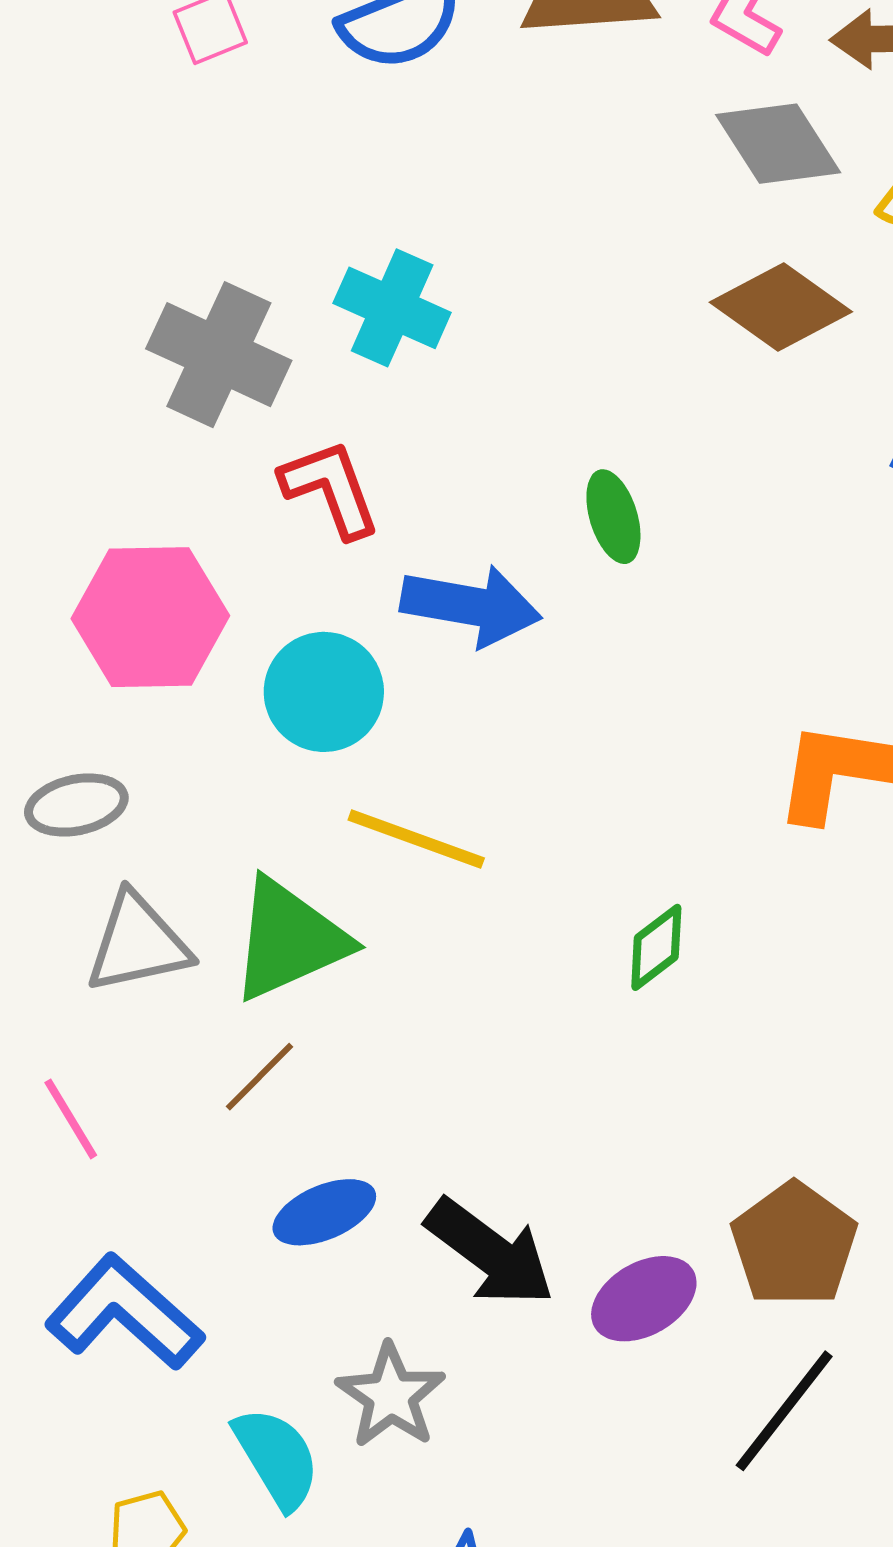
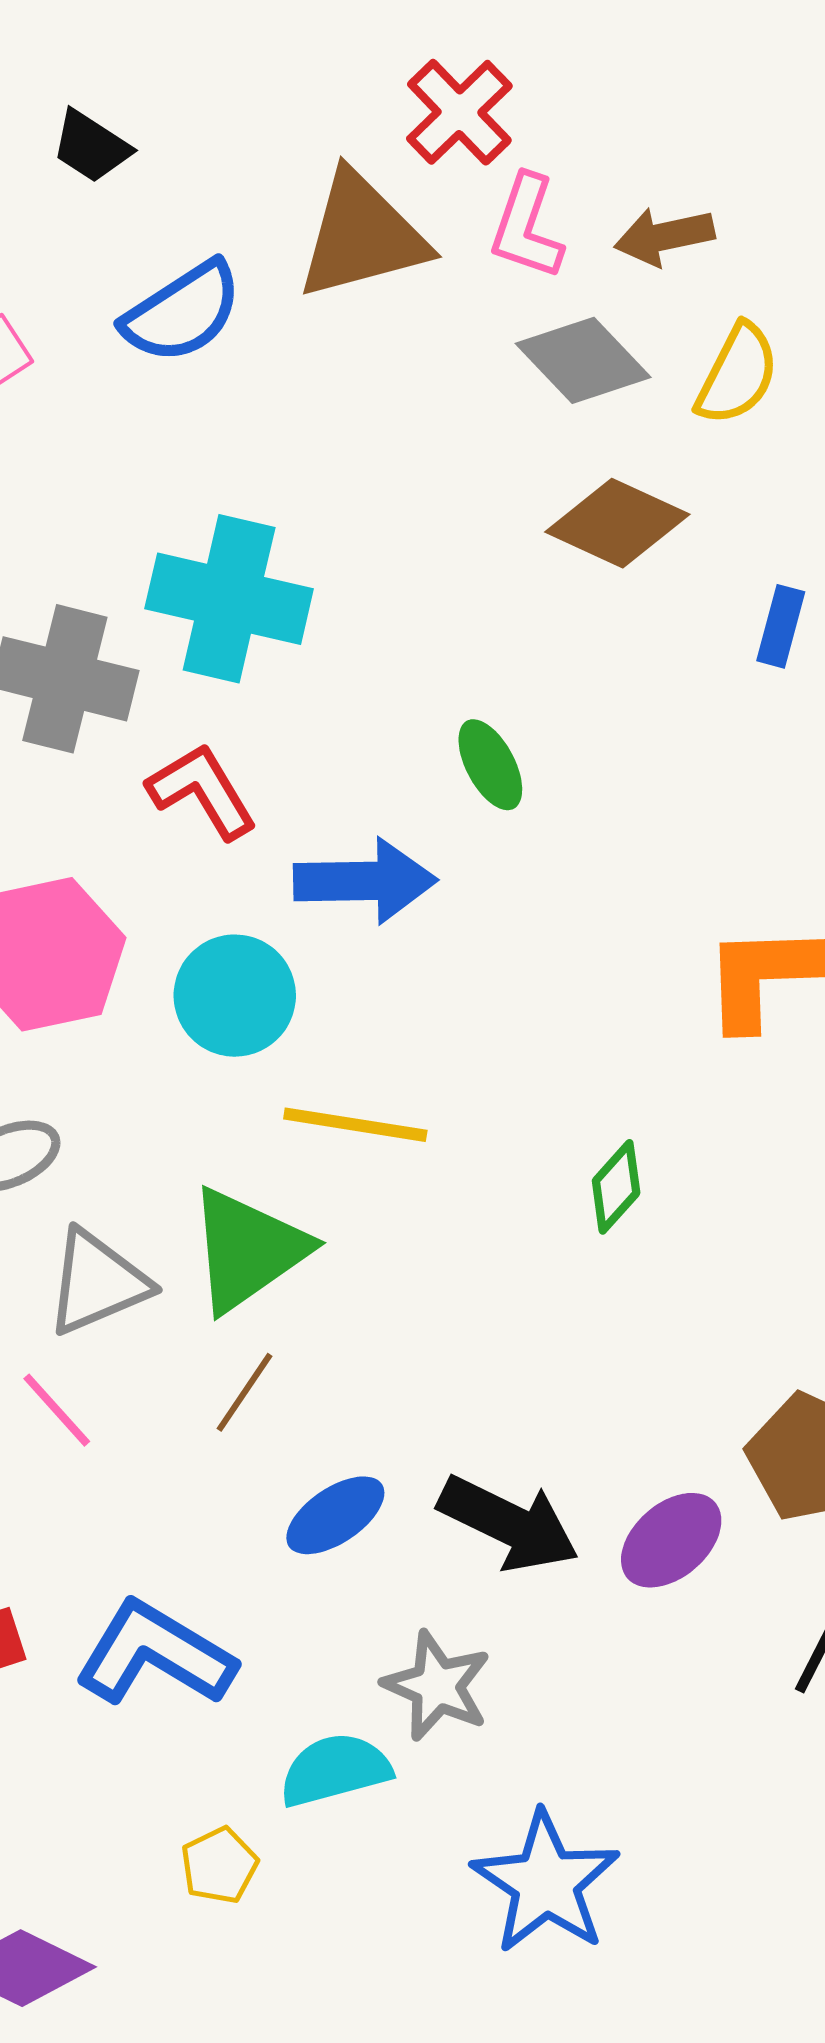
cyan cross: (392, 308) -> (229, 599), size x1.4
pink line: (71, 1119) -> (57, 1410), moved
cyan semicircle: (277, 1458) -> (335, 1770), turned -63

